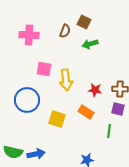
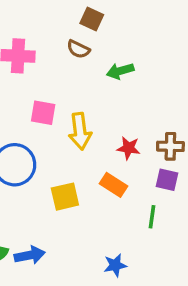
brown square: (84, 22) -> (92, 19), moved
brown semicircle: (65, 31) -> (78, 49), turned 96
yellow square: (57, 119) -> (65, 197), turned -30

